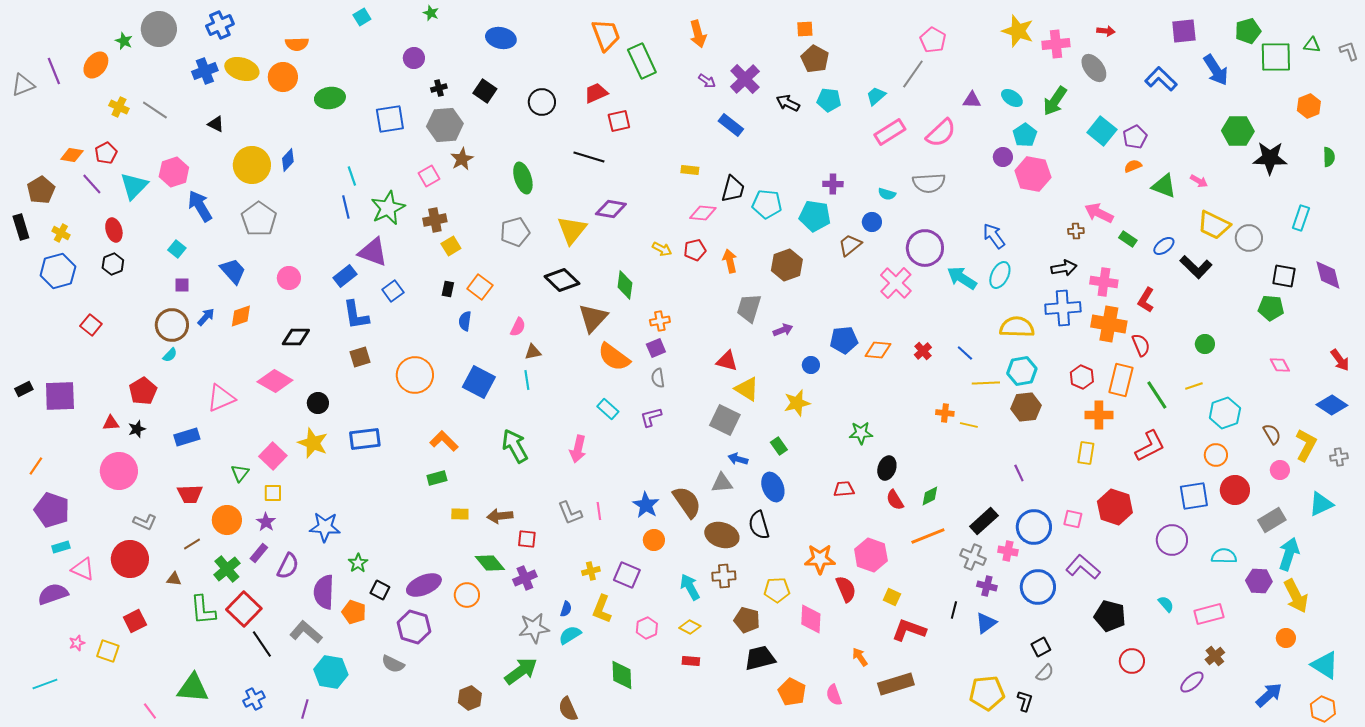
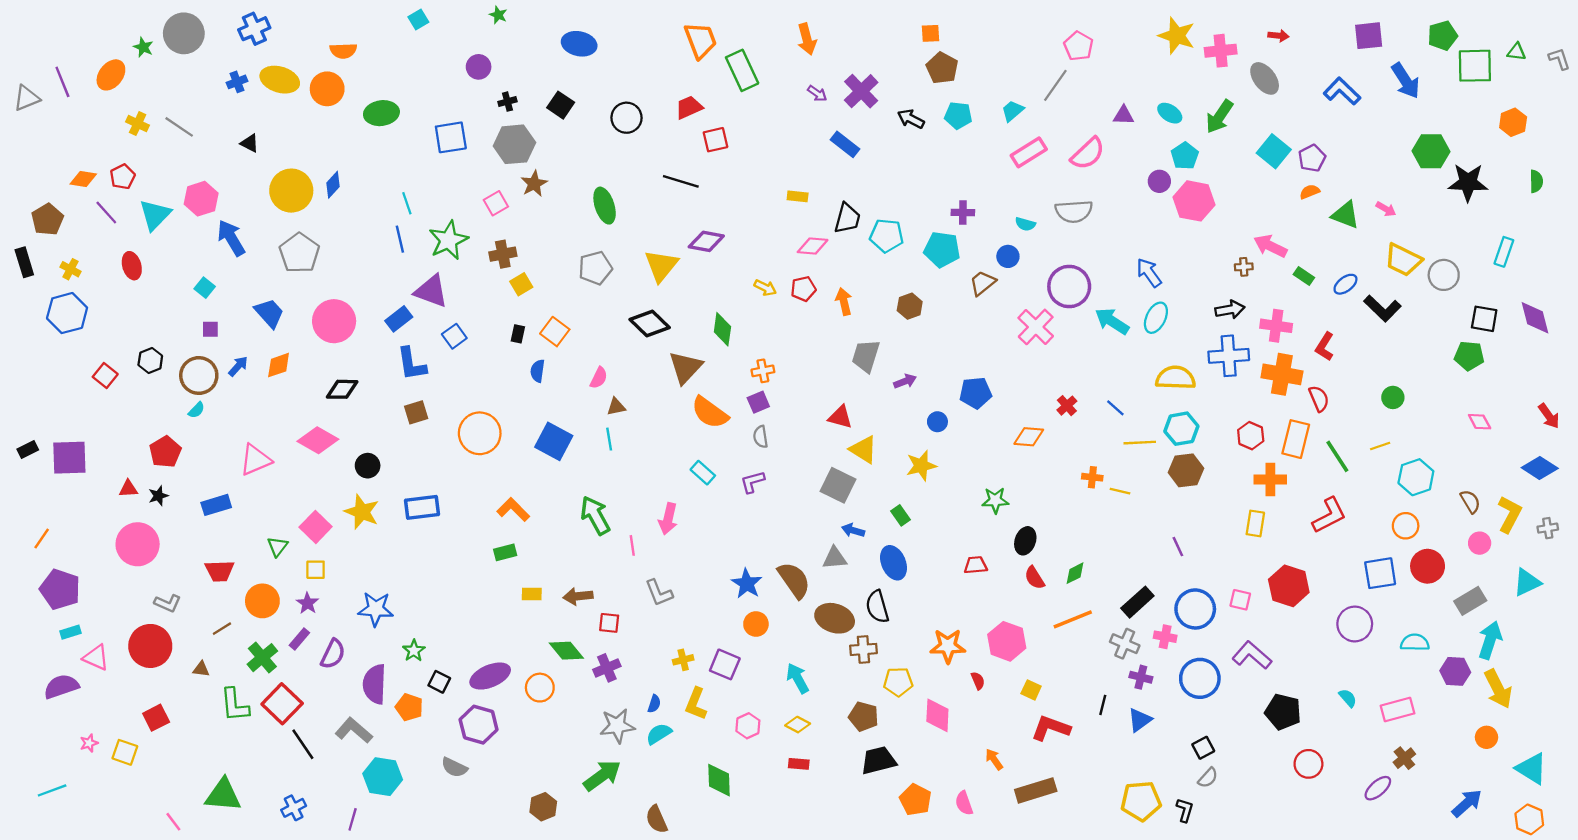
blue cross: (205, 71) -> (237, 82), size x0.7
black hexagon: (113, 264) -> (150, 360), moved
brown hexagon: (787, 265) -> (910, 306), size x0.7
pink circle: (289, 278) -> (334, 321), size x1.6
orange diamond: (878, 350) -> (1029, 437), moved
pink line: (599, 511) -> (632, 545), moved
brown cross: (724, 576) -> (863, 649), moved
red semicircle: (846, 589) -> (978, 681), size x0.6

